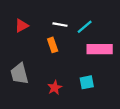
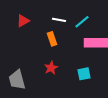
gray trapezoid: (19, 74) -> (17, 80), moved
red star: (55, 88) -> (51, 68), moved

